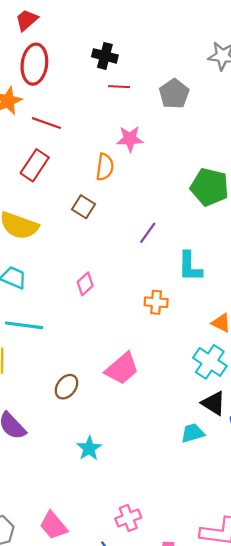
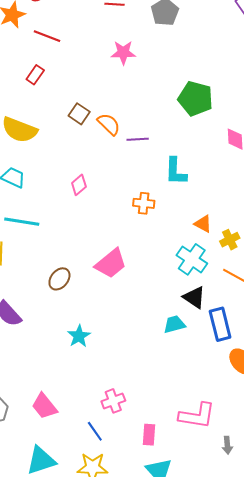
red rectangle: (35, 165) -> (35, 75), size x0.7
orange semicircle: (105, 167) -> (109, 124), moved, turned -55
purple line: (148, 233) -> (138, 139), turned 50

